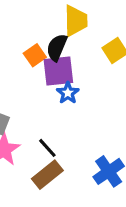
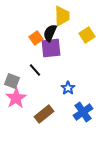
blue star: (68, 93) -> (68, 88), moved
black line: (47, 148) -> (35, 70), moved

